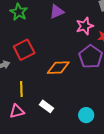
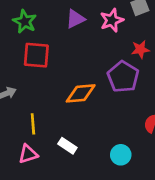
pink star: (85, 26) -> (112, 20), moved
red square: (24, 50) -> (36, 55), moved, turned 35

